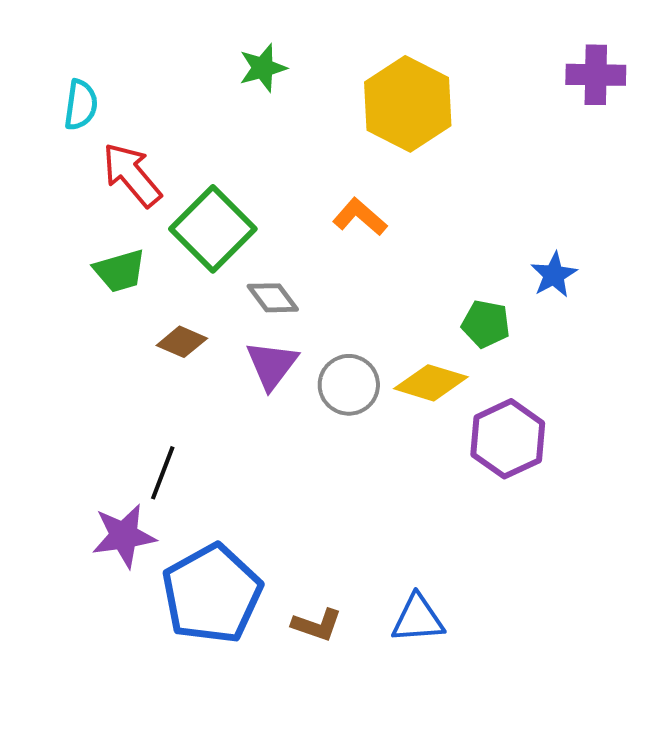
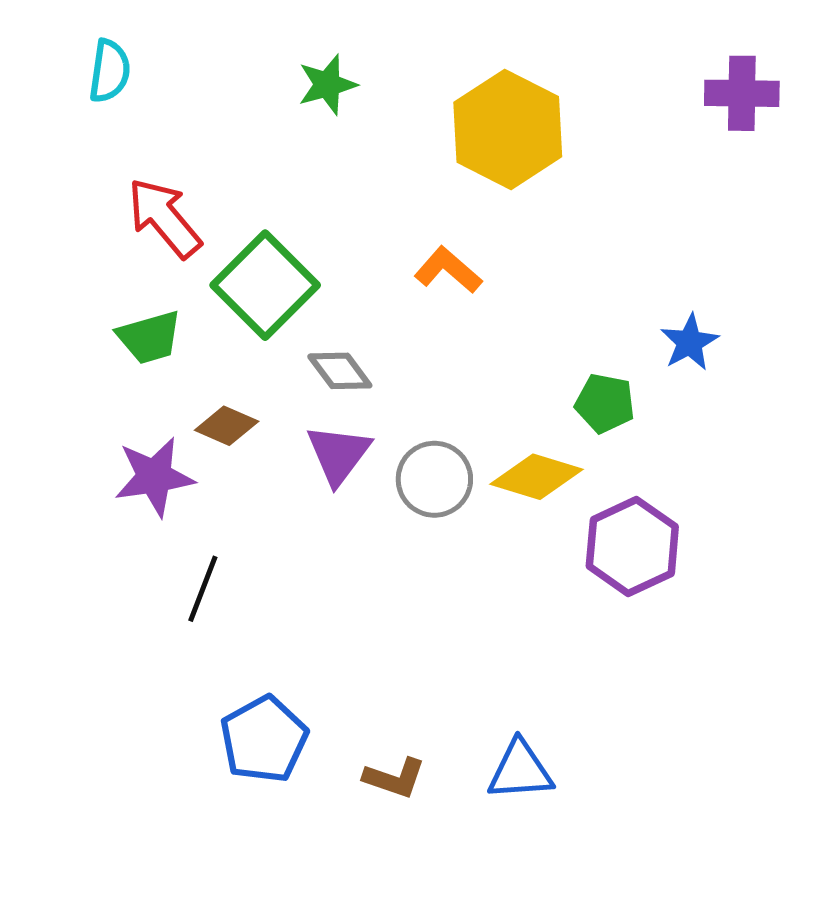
cyan semicircle: (81, 105) -> (110, 71), moved
purple star: (124, 536) -> (154, 477), moved
blue pentagon: (212, 594) -> (264, 739), size x0.7

